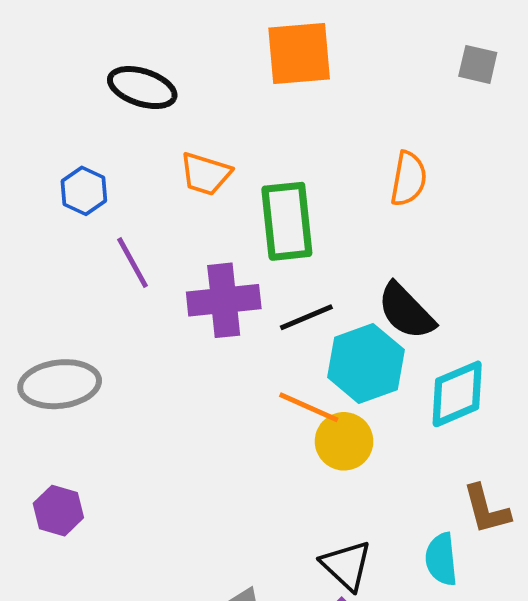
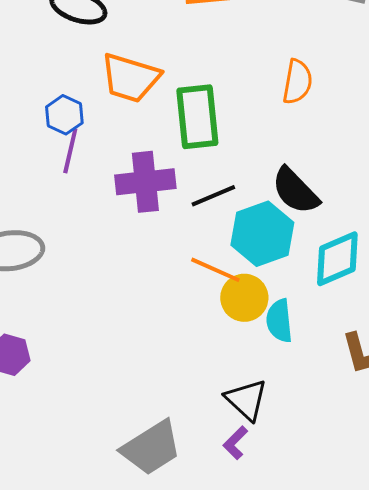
orange trapezoid: (205, 174) -> (130, 78), size x1.4
blue hexagon: (84, 191) -> (64, 115), moved
purple line: (133, 263) -> (70, 151), turned 42
cyan semicircle: (441, 559) -> (279, 321), moved

